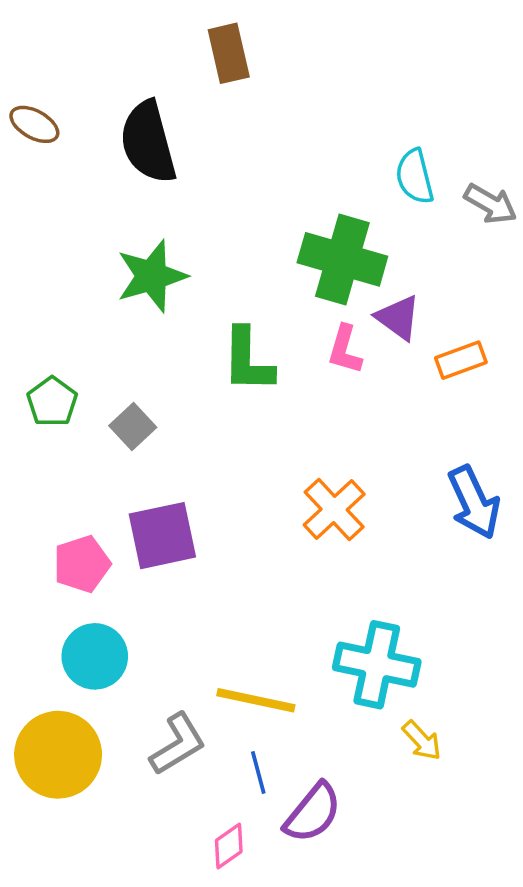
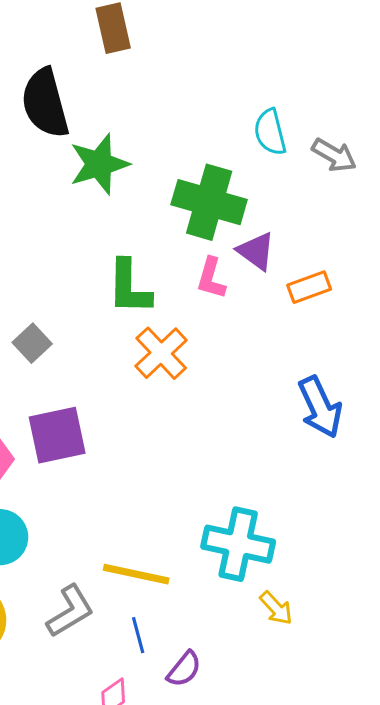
green star: (152, 276) -> (99, 164), moved
orange cross: (334, 509) -> (161, 353), moved
purple semicircle: (313, 813) -> (184, 669), size x0.7

